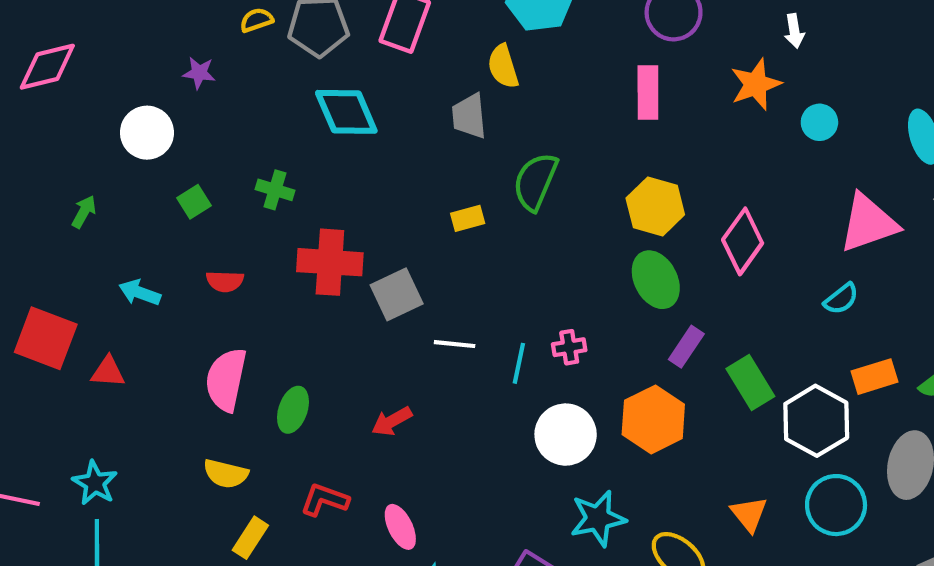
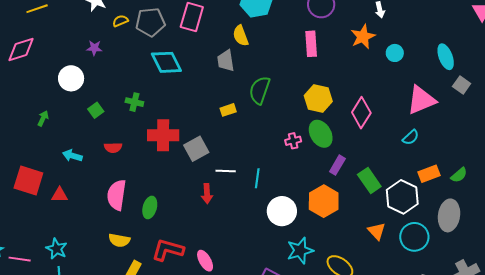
pink cross: (569, 347) -> (293, 141), moved
red arrow: (392, 421) -> (207, 194), moved, turned -60
red L-shape: (325, 500) -> (168, 250), size x1.4
orange triangle: (749, 514) -> (377, 231), moved

